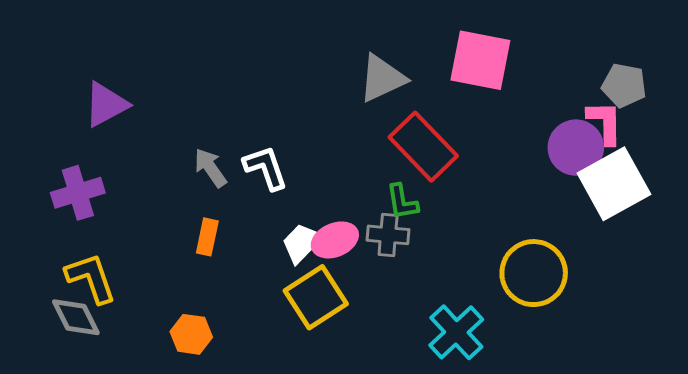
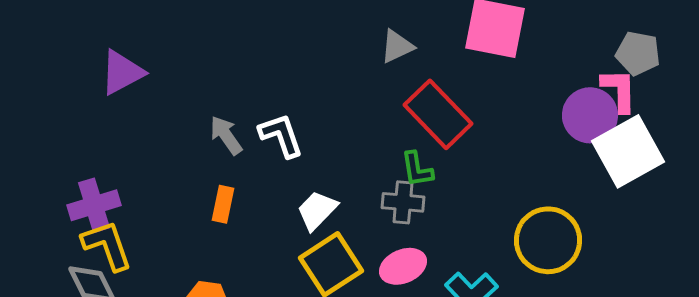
gray triangle: (382, 78) -> (397, 46), size x0.7
purple cross: (78, 193) -> (94, 205), moved
pink ellipse: (335, 240) -> (403, 266), moved

